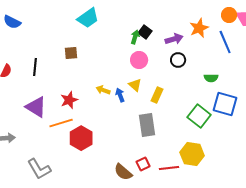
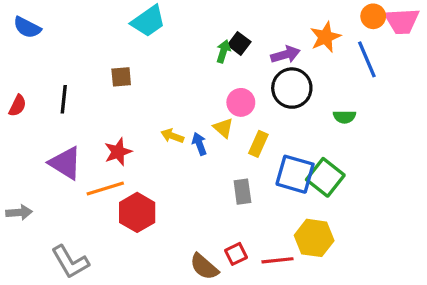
pink circle: (139, 60) -> (241, 102), moved
black circle: (178, 60) -> (292, 88), size x1.6
blue square: (225, 104) -> (295, 174), moved
gray rectangle: (147, 125) -> (242, 192), size x0.7

